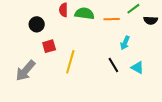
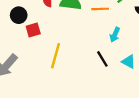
red square: (49, 46) -> (33, 30), moved

